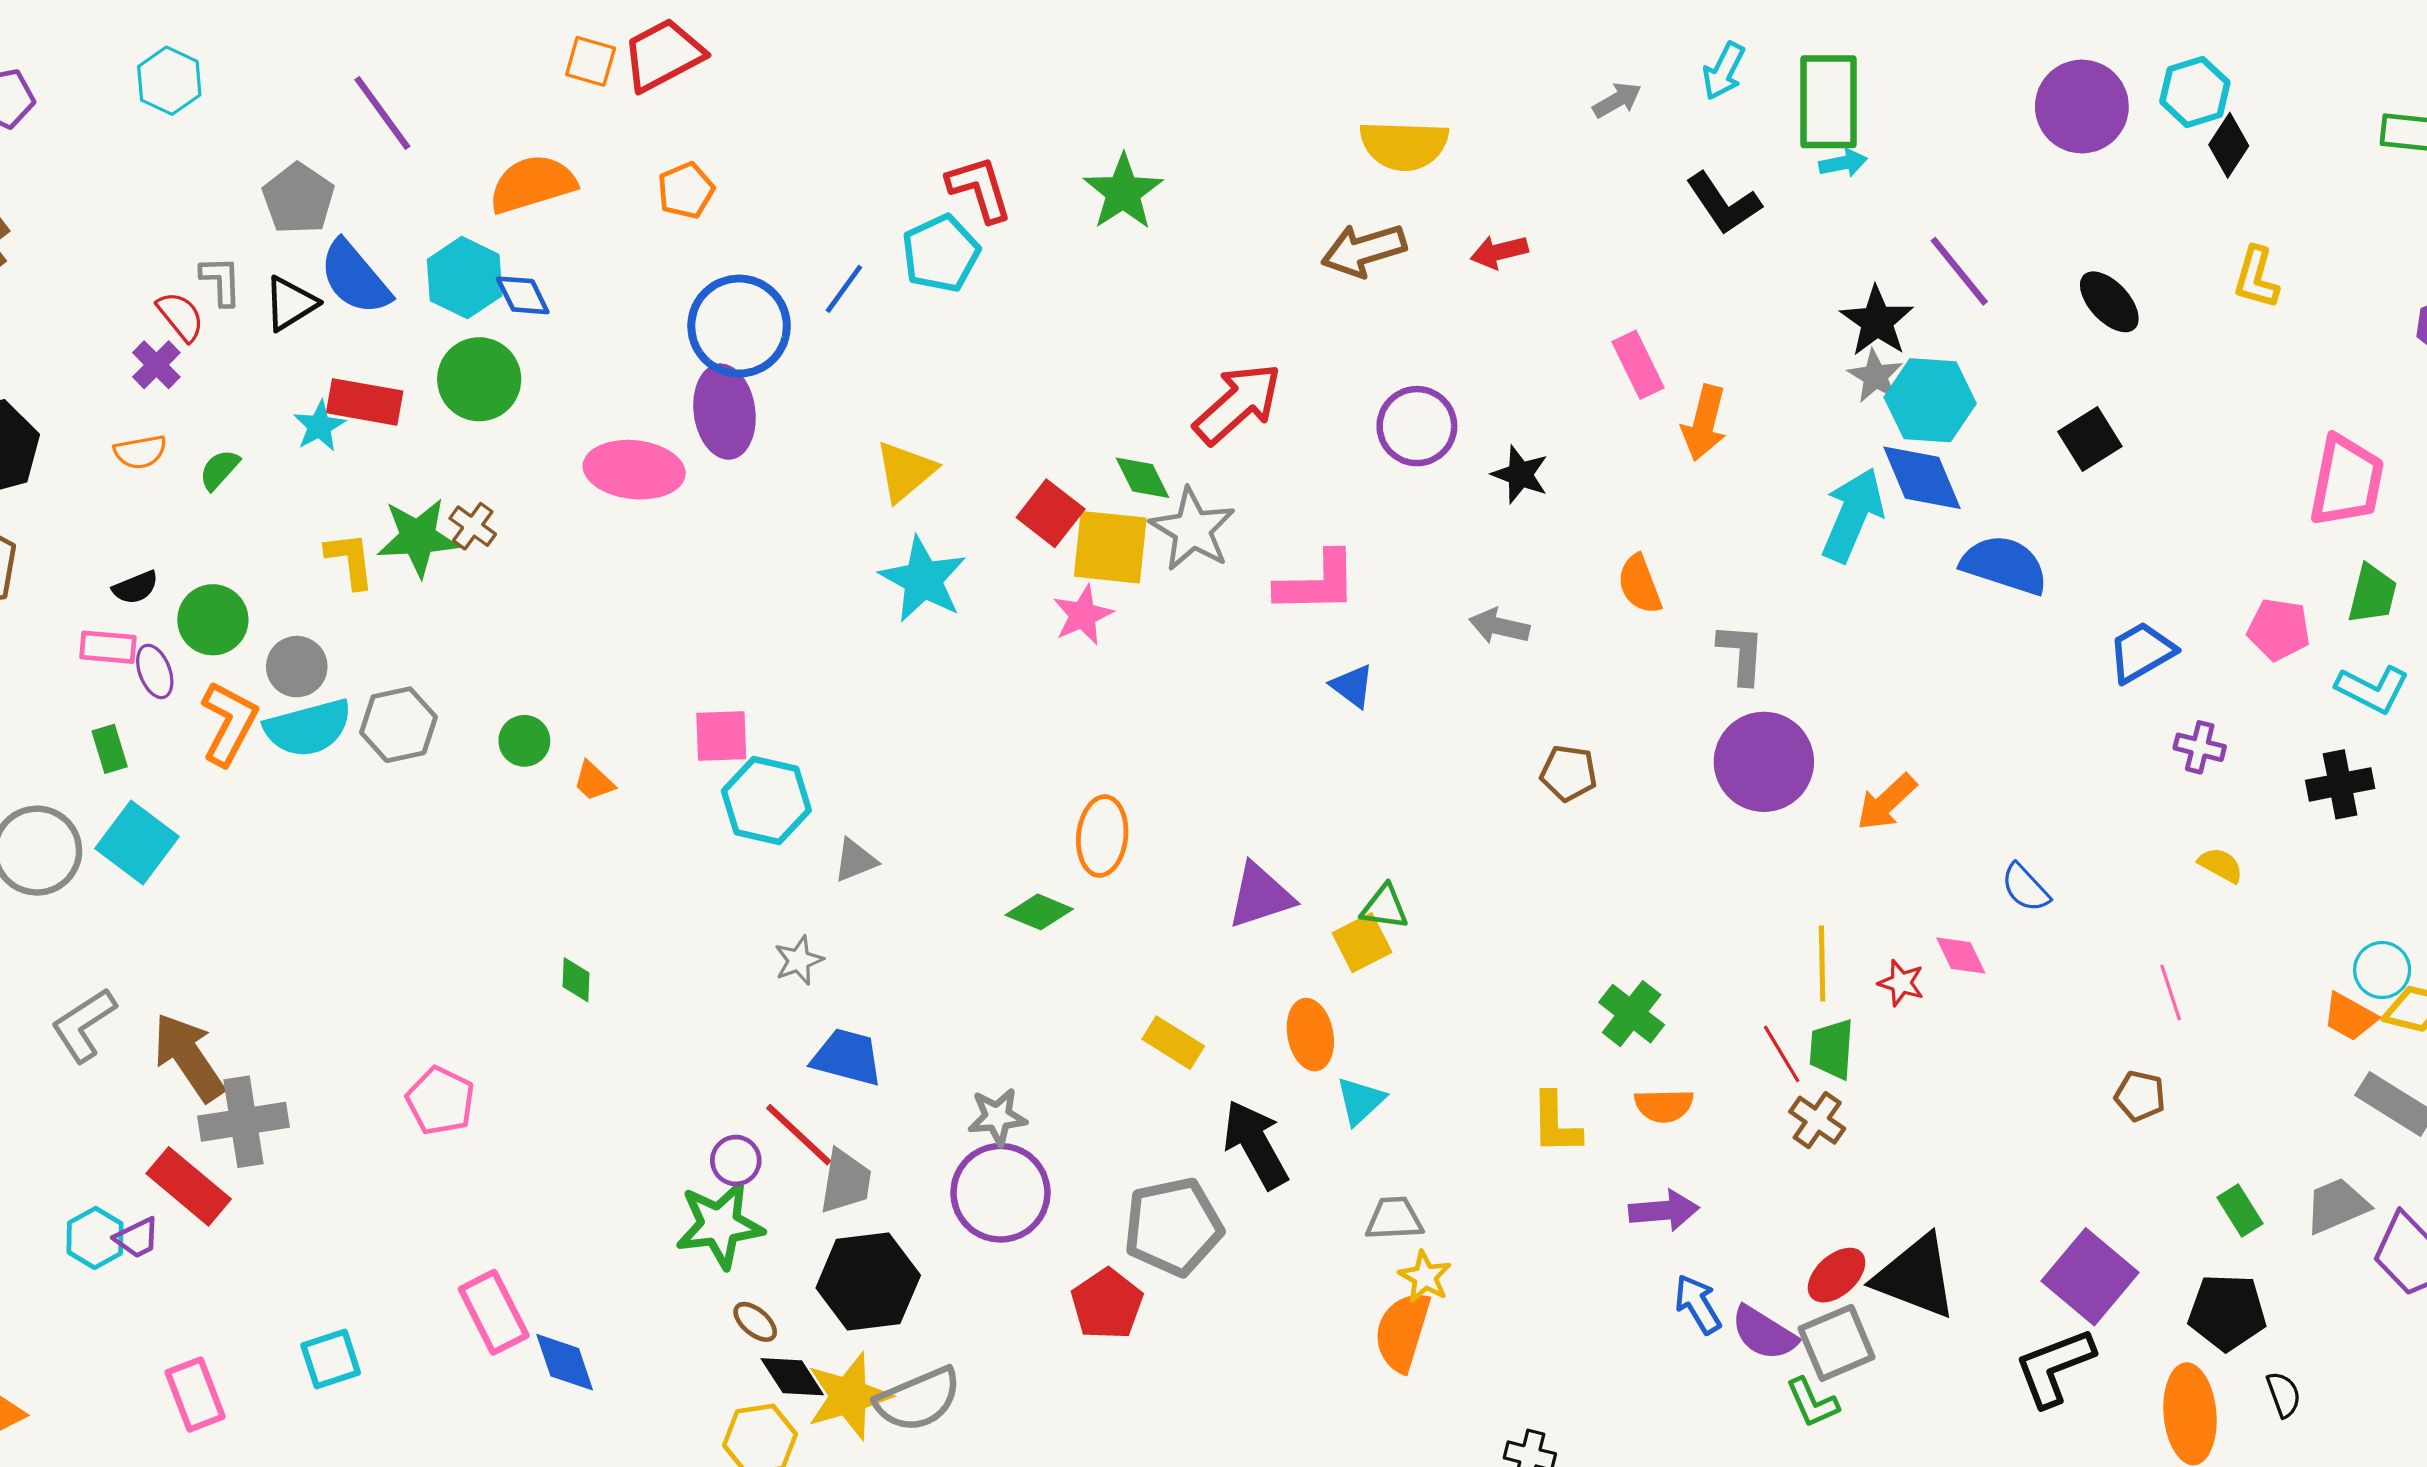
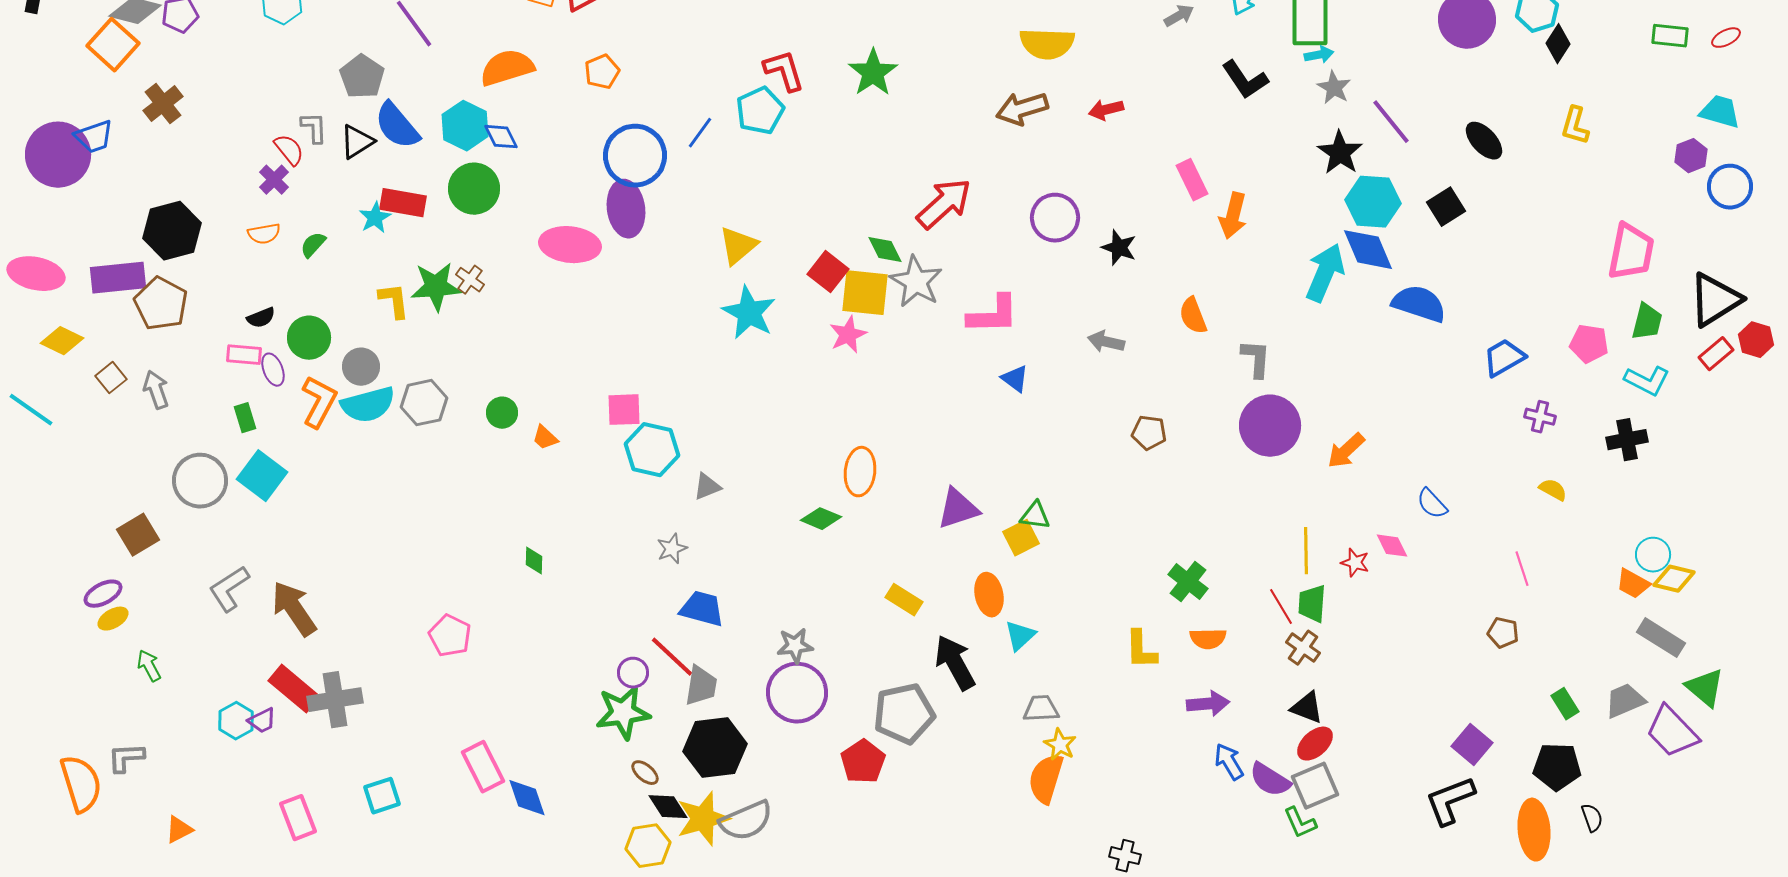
gray star: (1875, 376) -> (1334, 88), moved
black square: (2090, 439) -> (1446, 207), moved
gray cross: (244, 1122) -> (335, 700), moved
black triangle: (1916, 1277) -> (1307, 708), moved, size x0.6
purple square: (2090, 1277) -> (1472, 745), size x0.7

